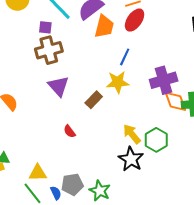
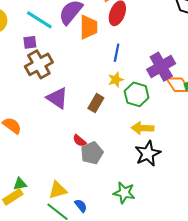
yellow star: (118, 82) -> (116, 80), size x0.7
yellow arrow: (132, 134) -> (143, 128), turned -35
green hexagon: (156, 140) -> (137, 94), moved
black star: (131, 159) -> (148, 153), turned 30
gray pentagon: (72, 184) -> (92, 153), moved

